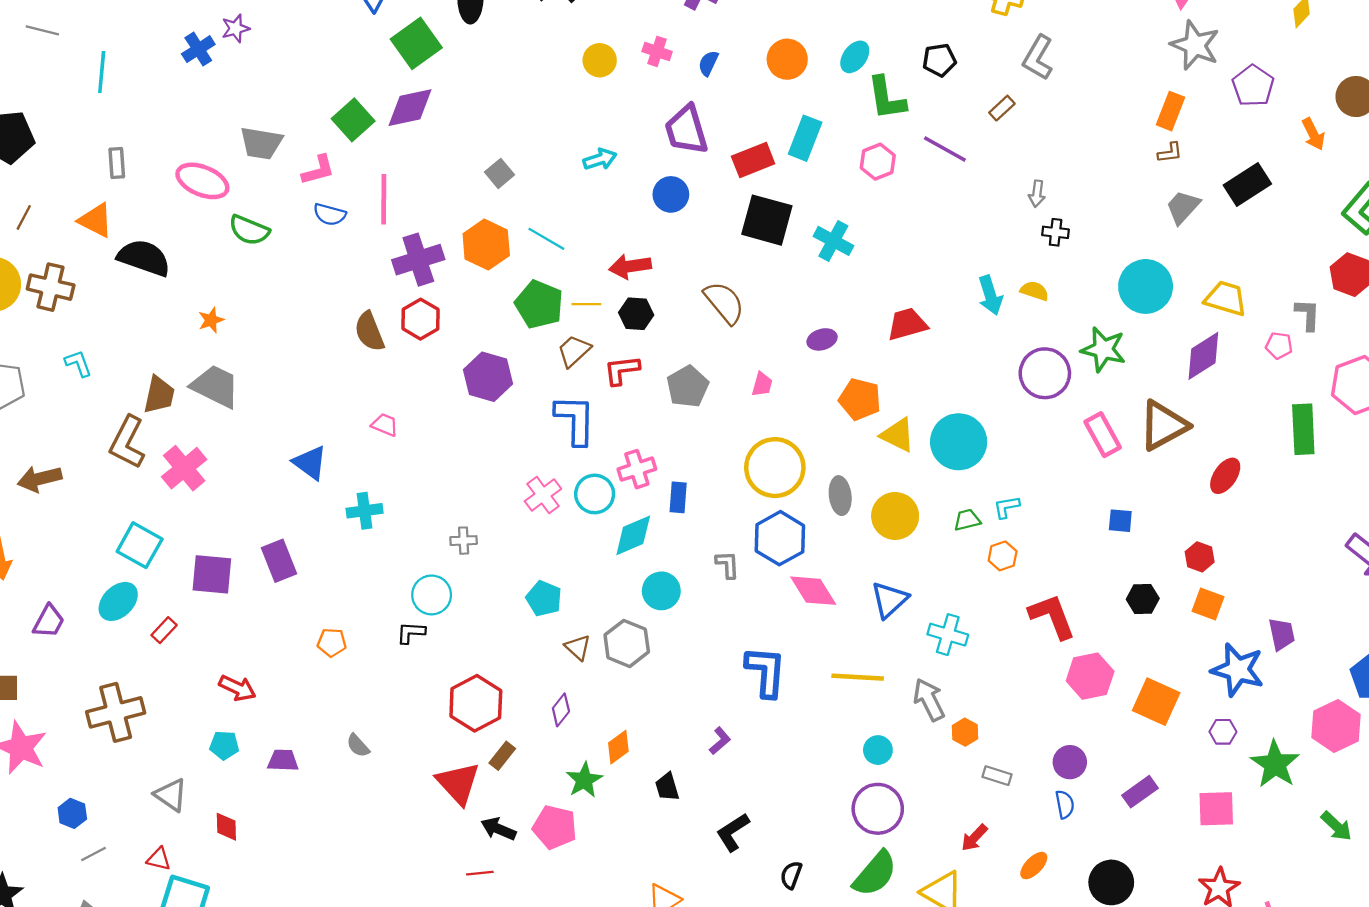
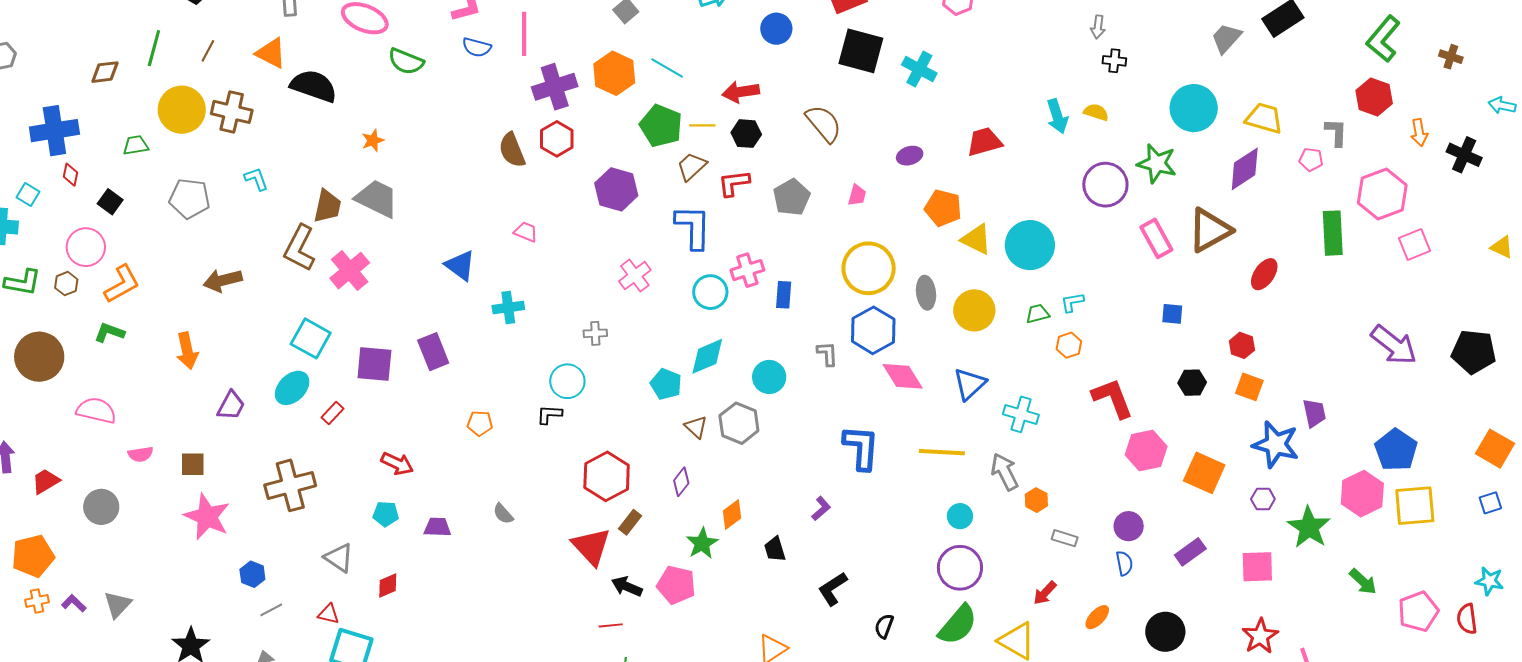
pink cross: (543, 495) -> (635, 276), moved
cyan diamond: (633, 535) -> (707, 356), moved
red diamond: (226, 827) -> (388, 585), turned 68

